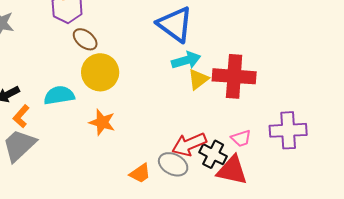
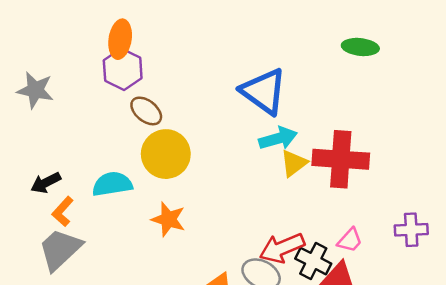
purple cross: (288, 130) -> (411, 230), size x0.7
pink trapezoid: (241, 138) -> (350, 240), turned -30

